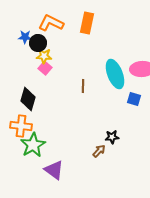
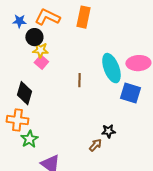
blue star: (25, 37) -> (19, 21), moved
blue square: (134, 99) -> (130, 93), size x1.5
green star: (33, 145) -> (29, 139), size x0.7

